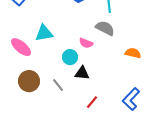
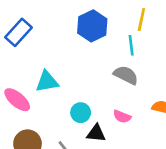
pink semicircle: (86, 43) -> (122, 117), moved

